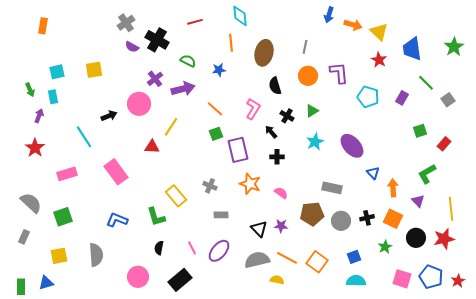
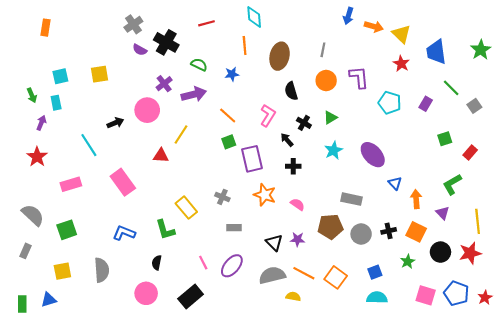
black semicircle: (159, 248) -> (157, 263), moved

